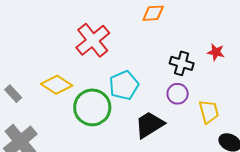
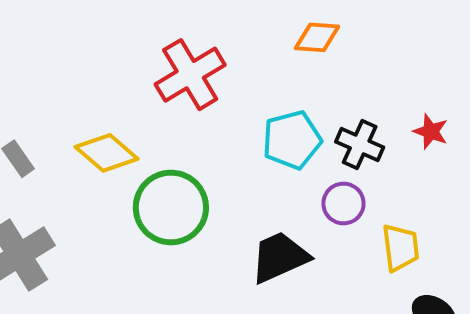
cyan pentagon: (124, 85) -> (292, 140), moved

